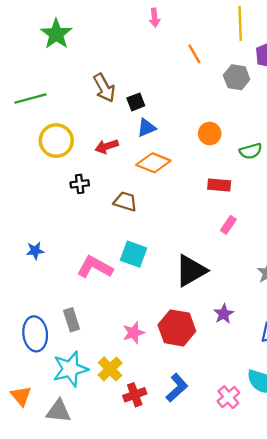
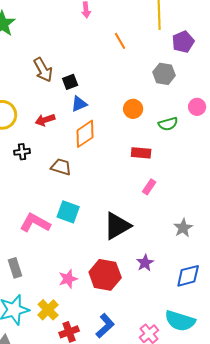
gray hexagon: (237, 77) -> (164, 74), moved
orange diamond: (153, 163) -> (85, 134), turned -56

